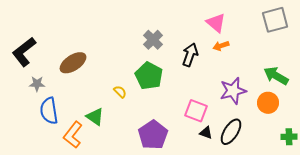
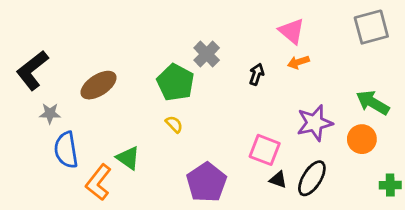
black arrow: (190, 55) -> (257, 74), size x0.7
green pentagon: (149, 76) -> (175, 82), moved
yellow semicircle: (120, 92) -> (174, 124), moved

